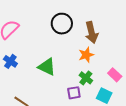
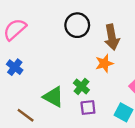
green triangle: (47, 67) -> (53, 97), moved
green cross: (86, 78) -> (81, 86), moved

